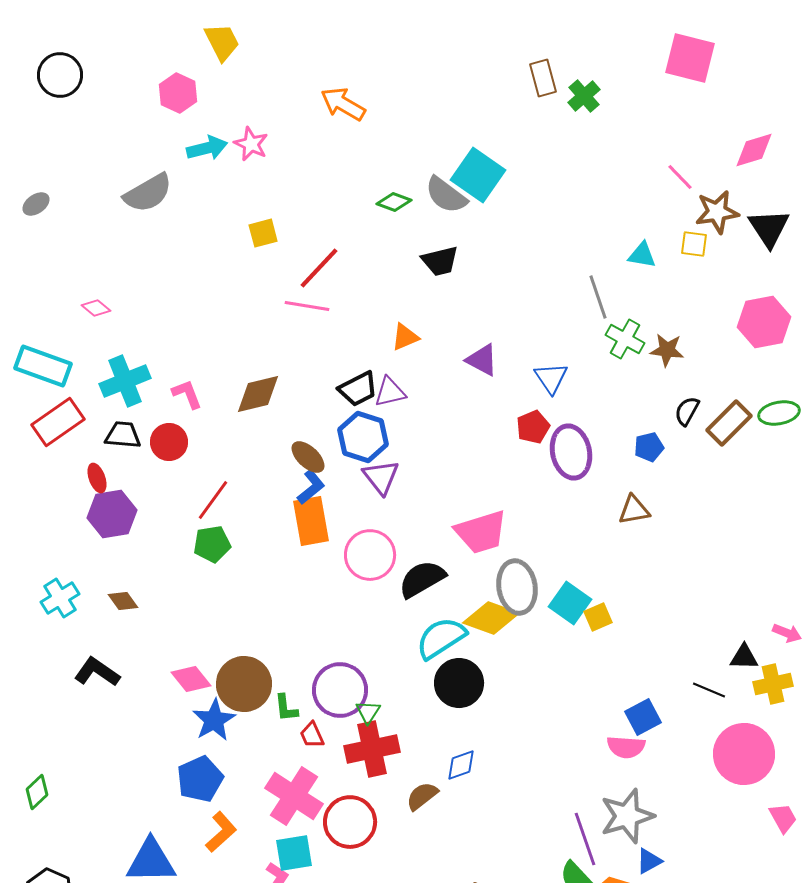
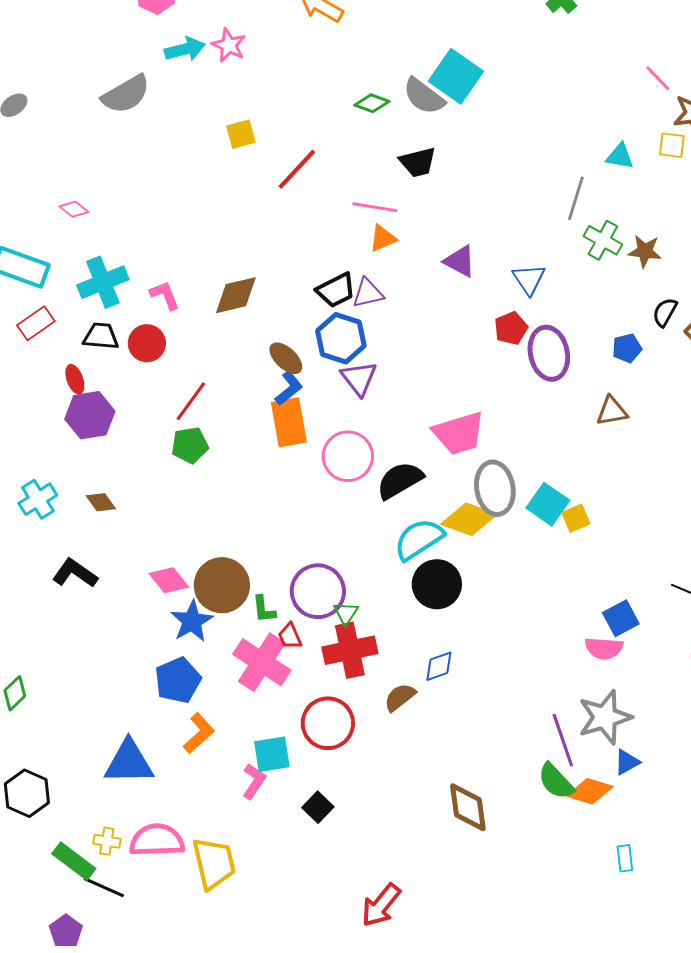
gray line: (598, 297) -> (576, 198), turned 36
pink line: (307, 306) -> (375, 207), moved
red rectangle: (58, 422) -> (36, 323), size x0.7
pink cross: (294, 796) -> (262, 662), moved

